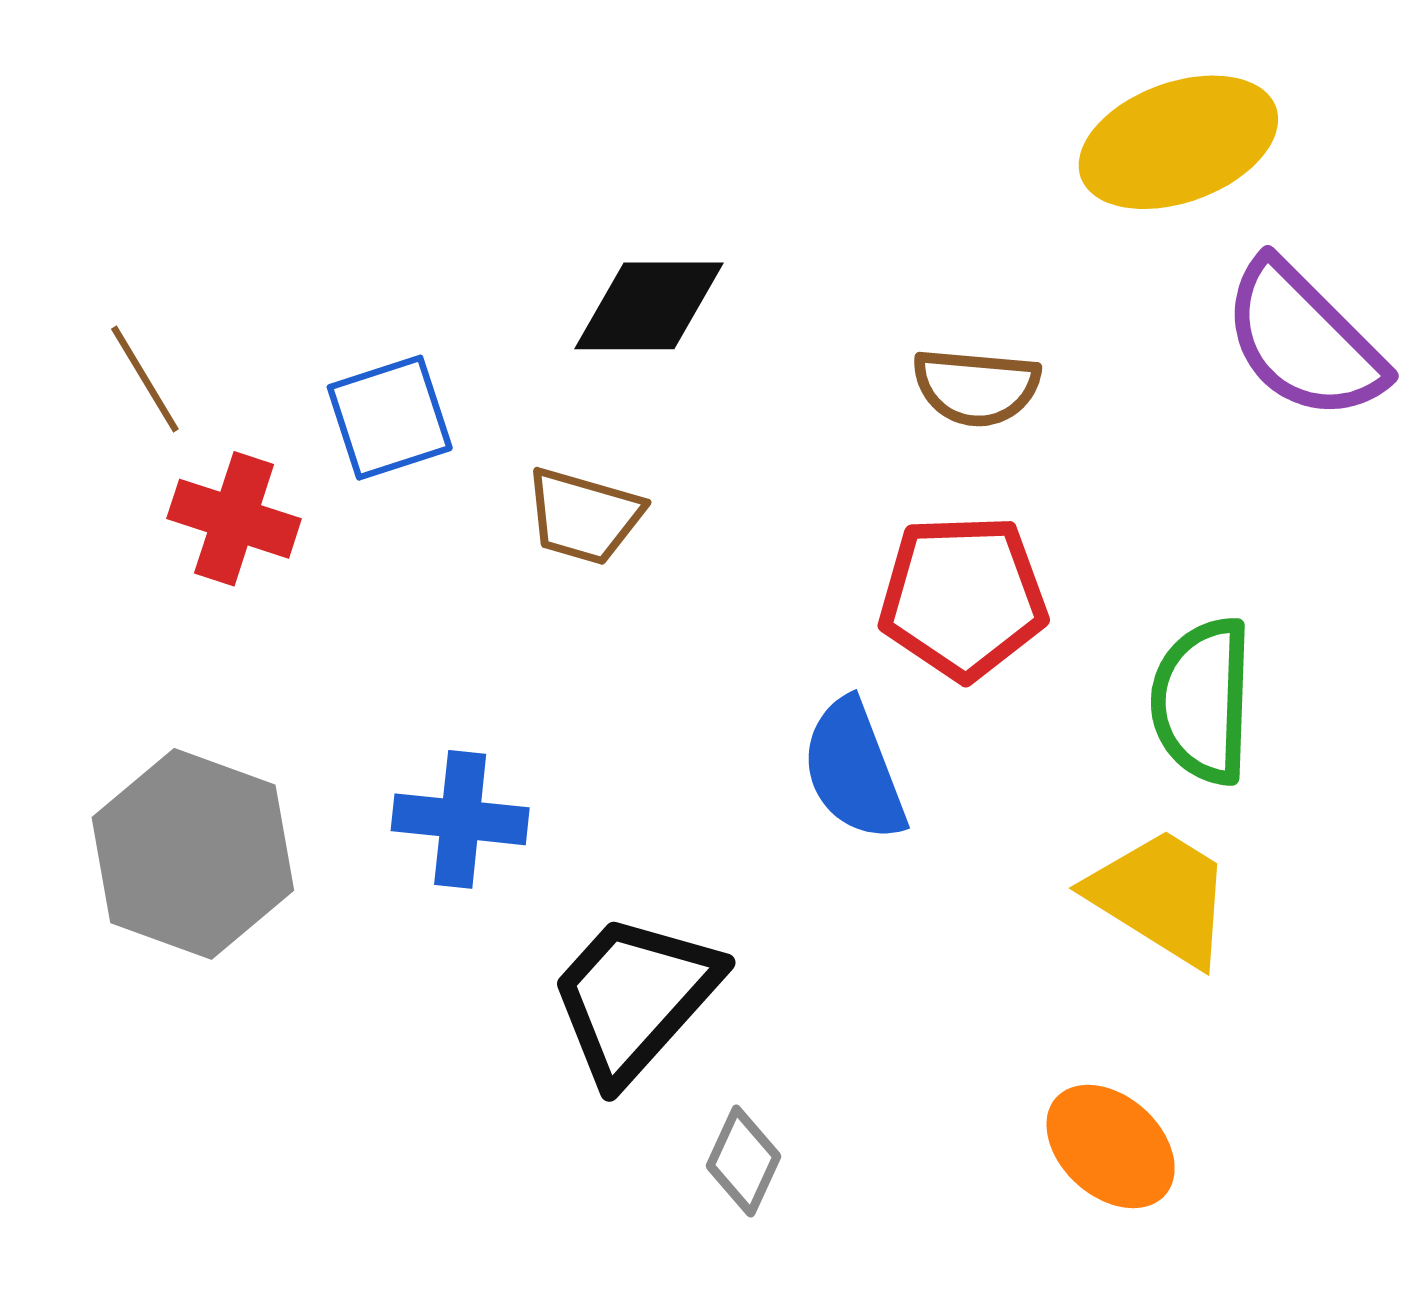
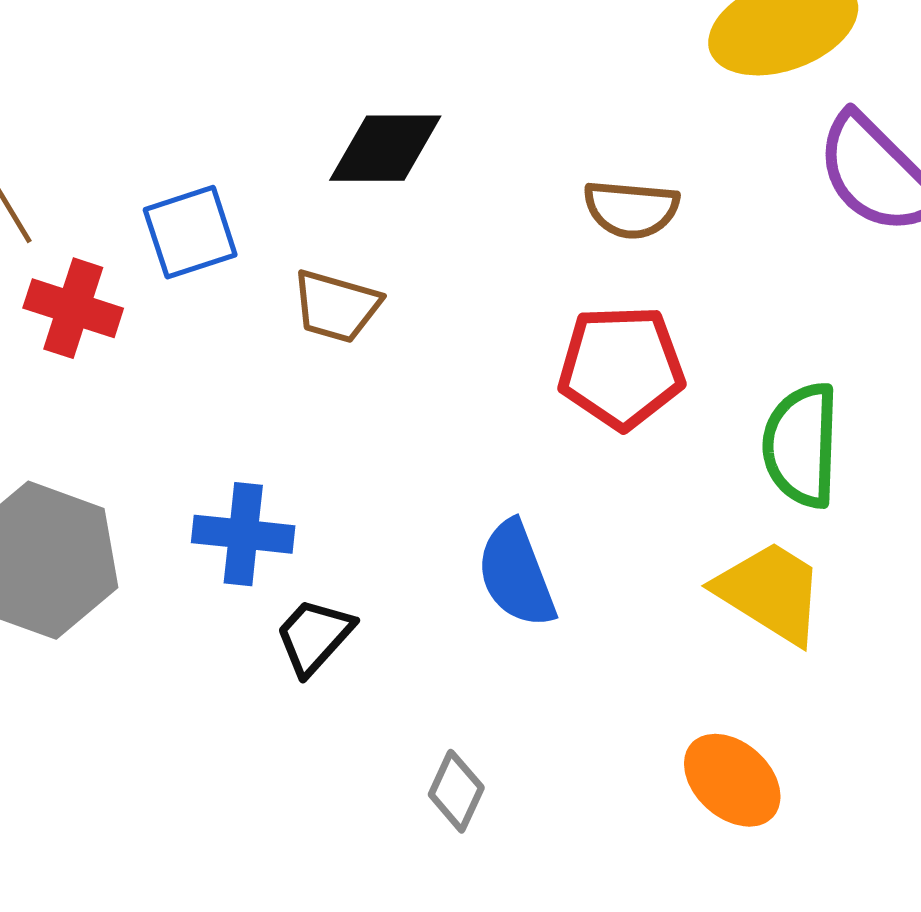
blue semicircle: (854, 770) -> (516, 574), moved
black trapezoid: (634, 998) -> (314, 636), moved, size x0.6

